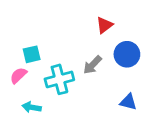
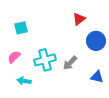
cyan square: (32, 54) -> (21, 28), moved
gray arrow: (93, 65) -> (70, 63), moved

